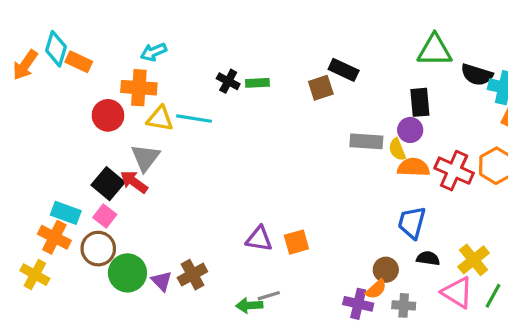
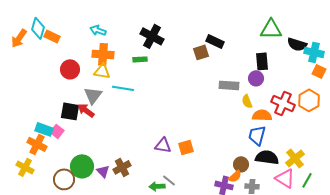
cyan arrow: (153, 52) -> (98, 30), turned 42
black cross: (228, 81) -> (152, 36), moved, size x1.6
green rectangle: (257, 83) -> (140, 59), moved
orange cross: (139, 88) -> (103, 54), moved
cyan line: (194, 119) -> (123, 88), moved
yellow semicircle: (397, 149) -> (247, 101), moved
orange semicircle: (413, 167) -> (262, 115), moved
black square: (108, 184) -> (70, 111), turned -30
pink square: (105, 216) -> (57, 131), moved
brown circle: (98, 249) -> (64, 179), moved
black semicircle: (428, 258) -> (267, 157), size x1.6
gray line: (269, 296) -> (169, 180), turned 56

